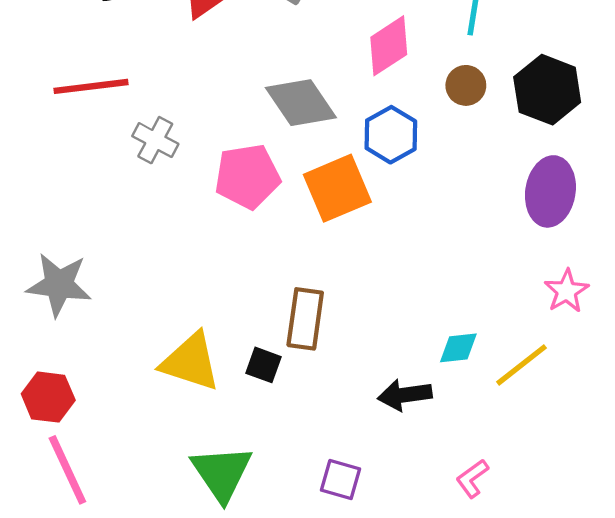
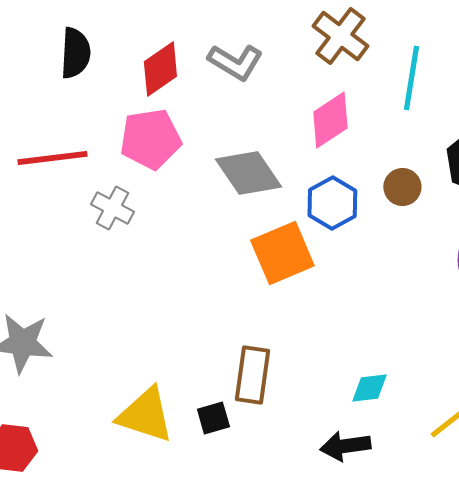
brown circle: (466, 85) -> (402, 187), moved
pink pentagon: (247, 176) -> (150, 139), moved
cyan diamond: (458, 348) -> (369, 388), moved
black square: (263, 365) -> (213, 418), turned -36

